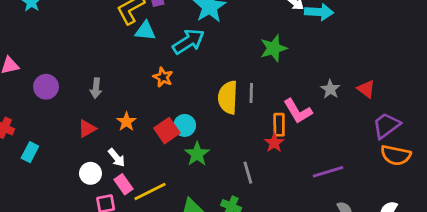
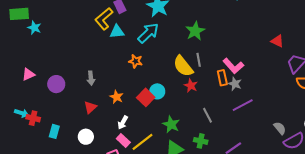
green star: (273, 48) -> (195, 31), moved
gray star: (330, 89) -> (235, 84), moved
yellow semicircle: (228, 97) -> (183, 66), turned -30
red star: (274, 143) -> (191, 86), moved
green star: (197, 154) -> (171, 124), moved
white arrow: (117, 158) -> (123, 123), moved, turned 80
purple line: (328, 172) -> (243, 105), moved
white circle: (90, 173) -> (86, 137), moved

